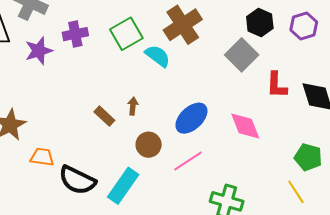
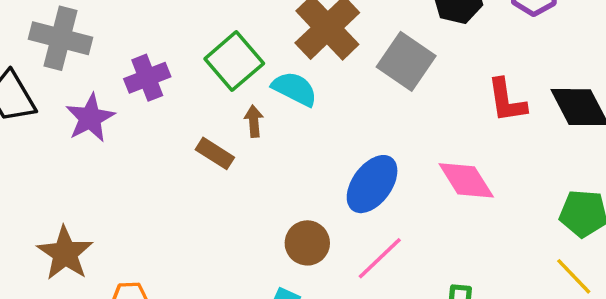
gray square: (242, 55) -> (406, 61), moved
brown arrow: (133, 106) -> (254, 121), moved
brown rectangle: (104, 116) -> (215, 153), moved

